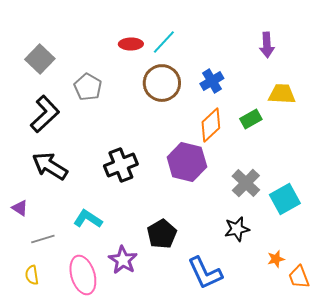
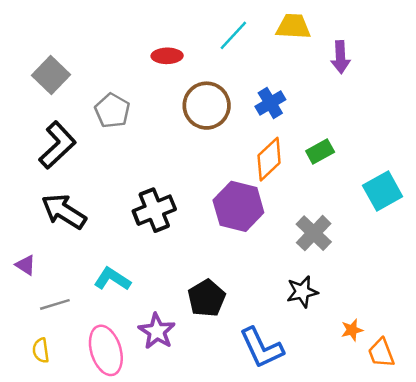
cyan line: (164, 42) -> (233, 35), moved
yellow trapezoid: (282, 94) -> (293, 26), moved
cyan square: (285, 199) -> (383, 191), moved

